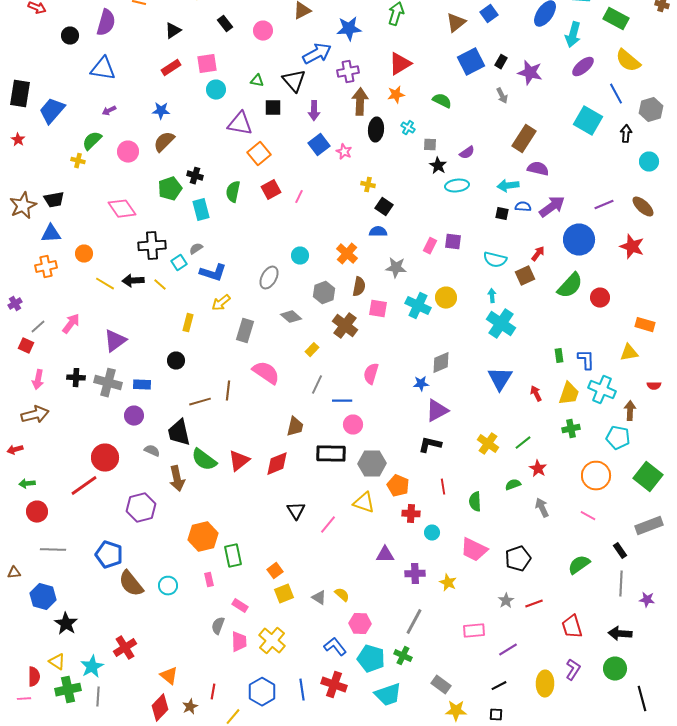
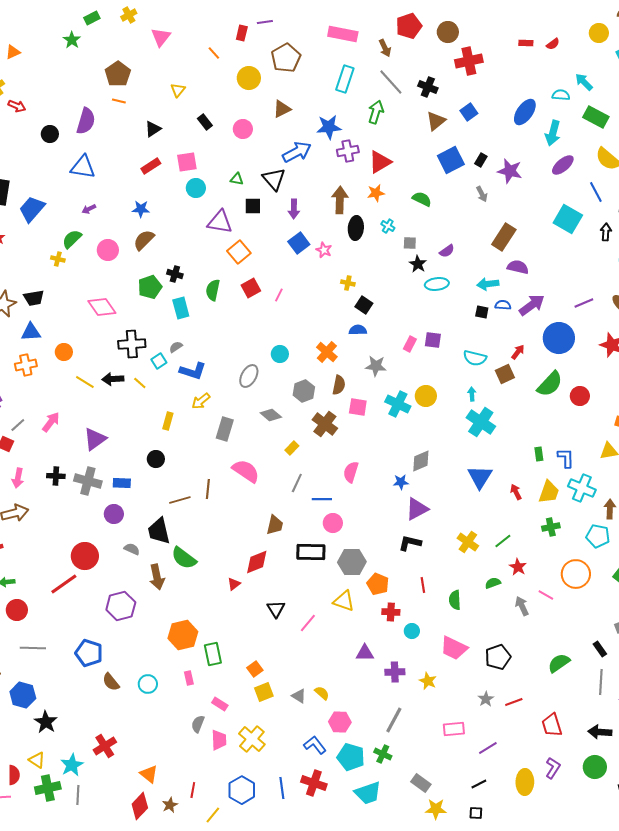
purple cross: (348, 72) -> (348, 151), moved
red triangle: (239, 461) -> (234, 584), moved, size x0.6
pink line: (588, 516) -> (546, 595), moved
brown semicircle: (131, 584) -> (111, 682), size x0.7

